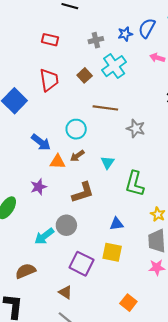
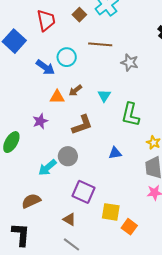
cyan circle: (76, 129) -> (67, 57), moved
blue arrow: (41, 142) -> (45, 67), moved
yellow square: (112, 252) -> (111, 212), moved

